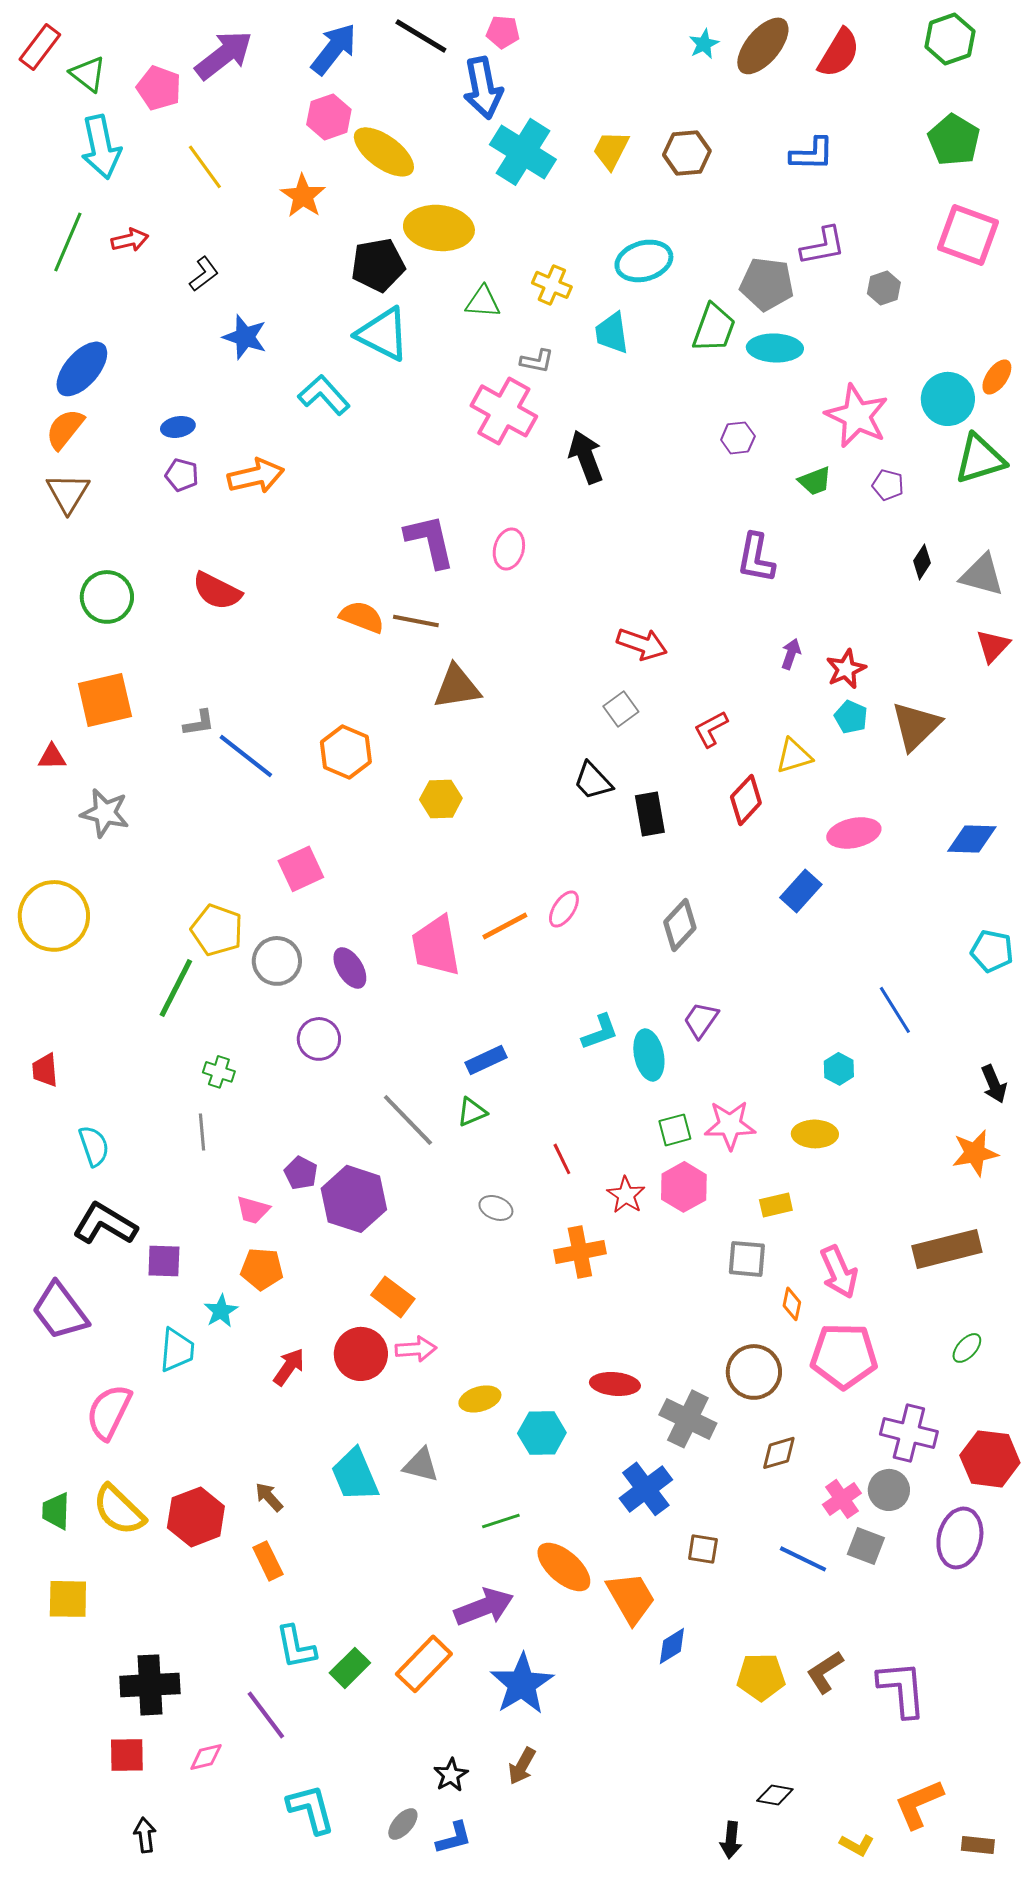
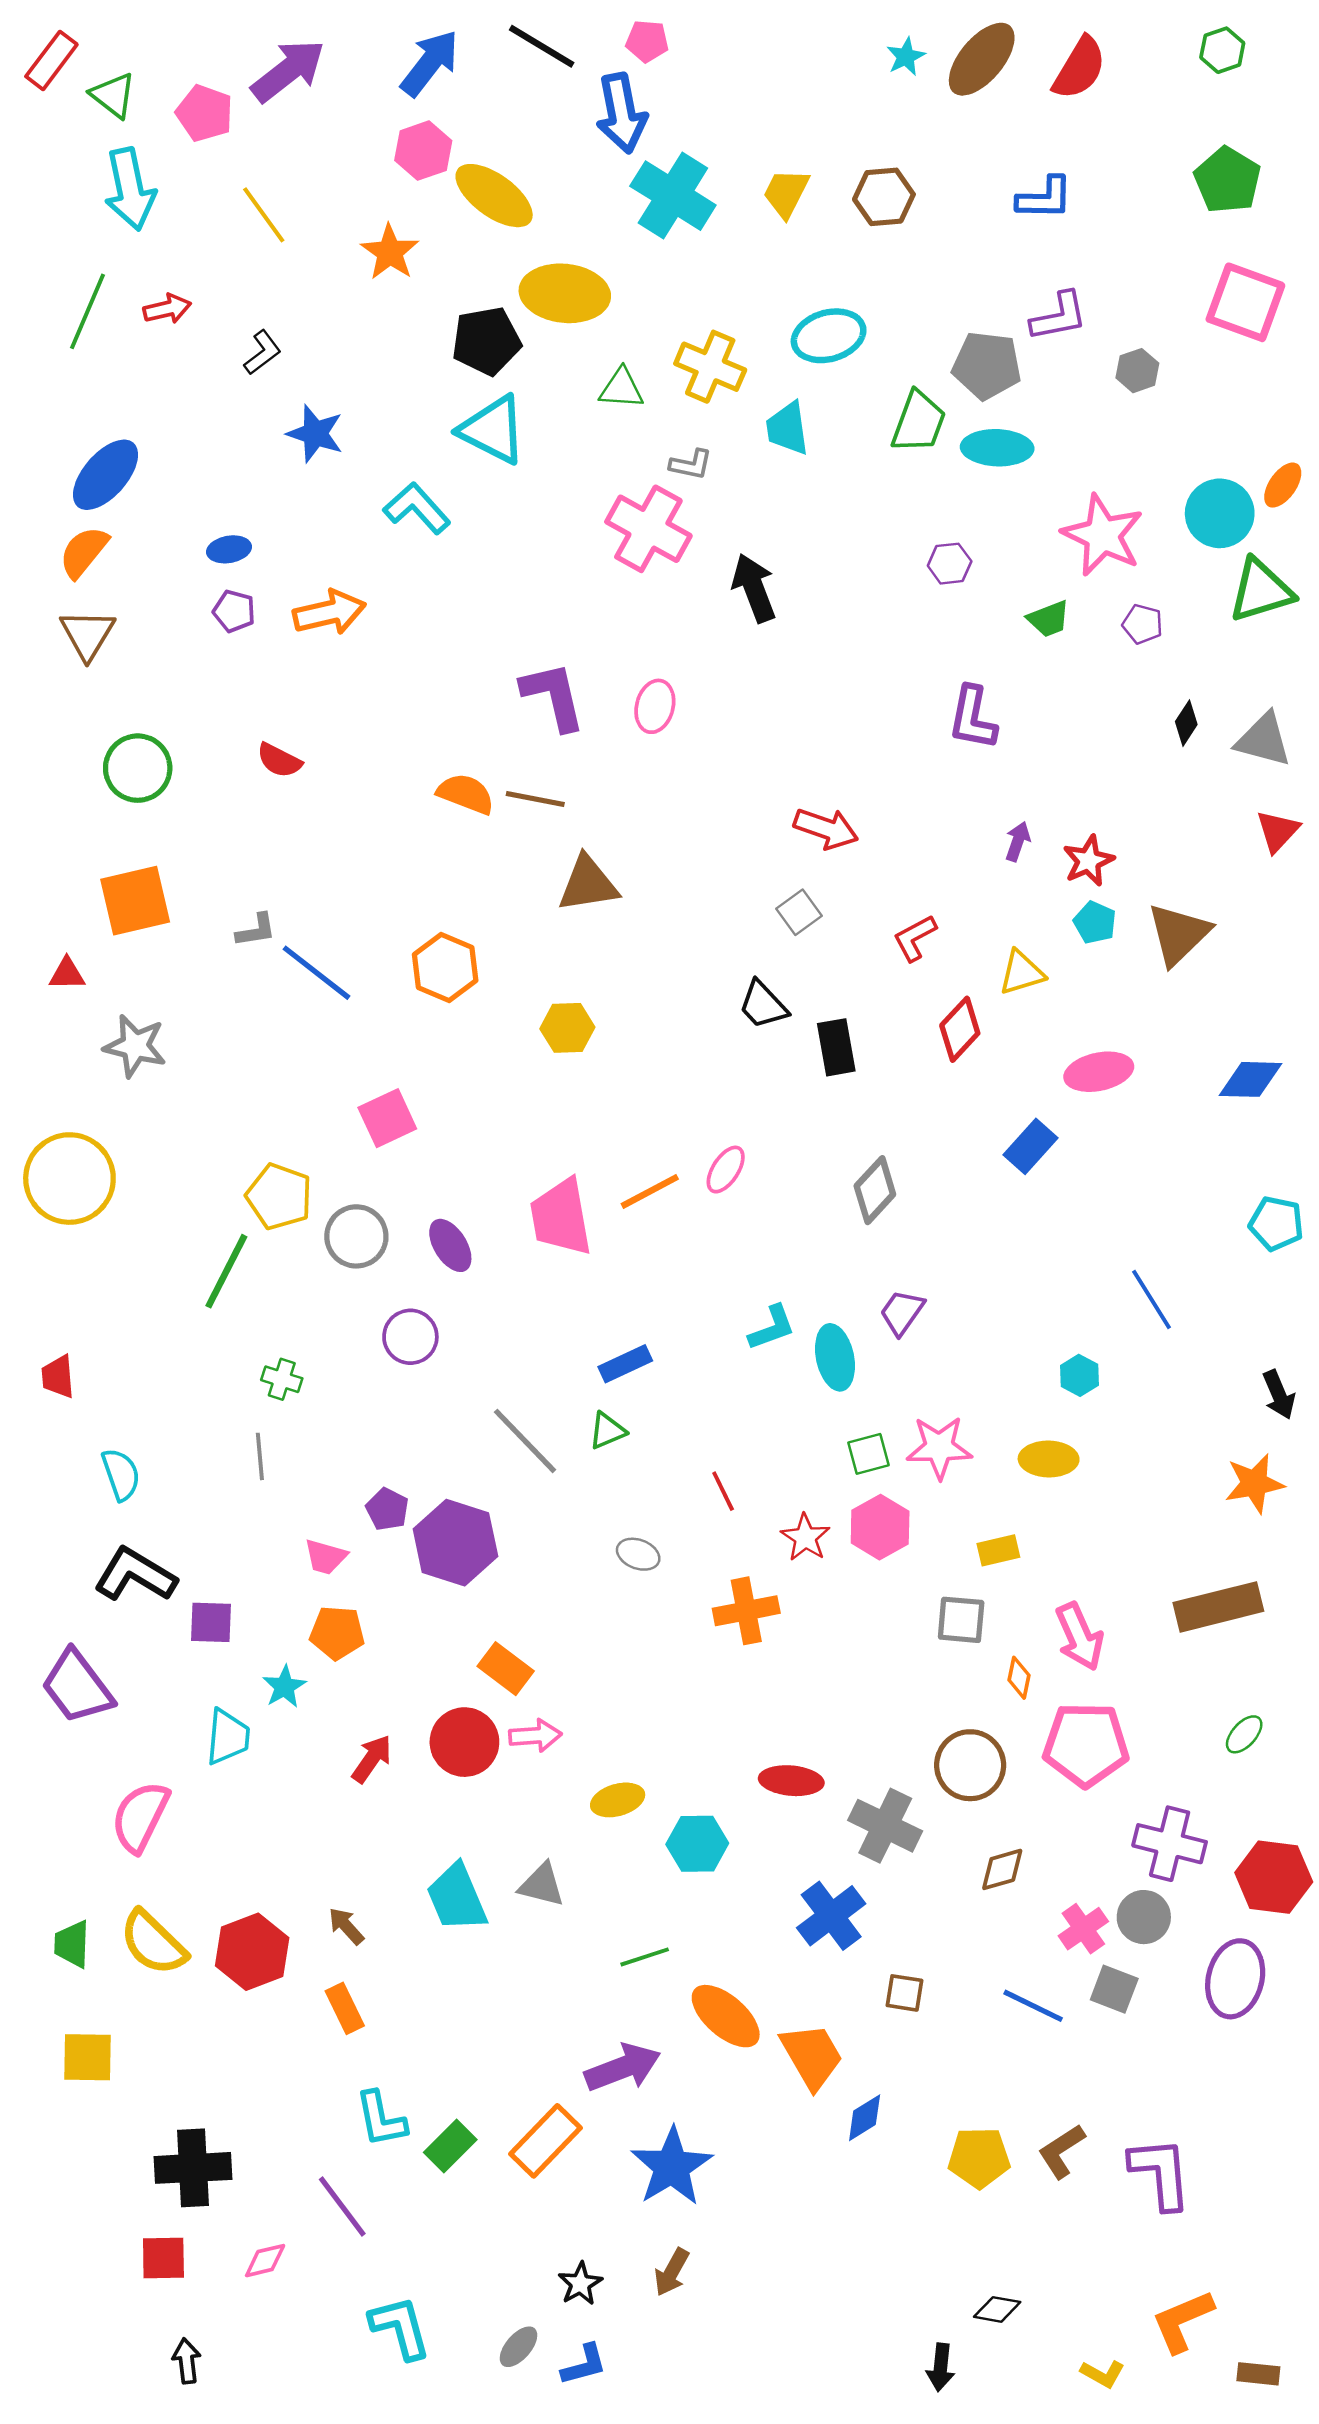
green hexagon: (950, 39) -> (1222, 50), size x0.7
yellow cross: (552, 285) -> (710, 367), size x1.4
red semicircle: (217, 591) -> (279, 760), size x0.7

